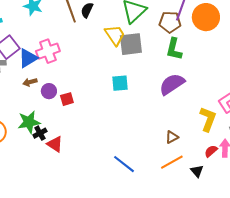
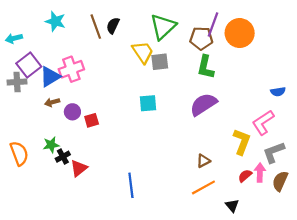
gray square: (131, 44) -> (160, 62), size x0.7
green star: (29, 122) -> (51, 145), size x0.7
red triangle: (55, 144) -> (79, 168), turned 48
blue line: (124, 164) -> (131, 185), moved, turned 45
black triangle: (197, 171) -> (232, 206), moved

